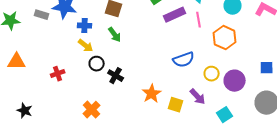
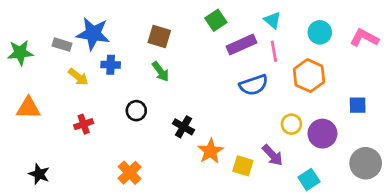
blue cross: (85, 26) -> (111, 65), moved
yellow arrow: (86, 46) -> (78, 77), moved
blue semicircle: (184, 60) -> (254, 85), moved
blue square: (267, 68) -> (358, 105), moved
black cross: (116, 76) -> (183, 127), moved

